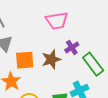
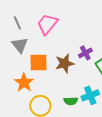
pink trapezoid: (57, 21) -> (47, 24), moved, turned 135

